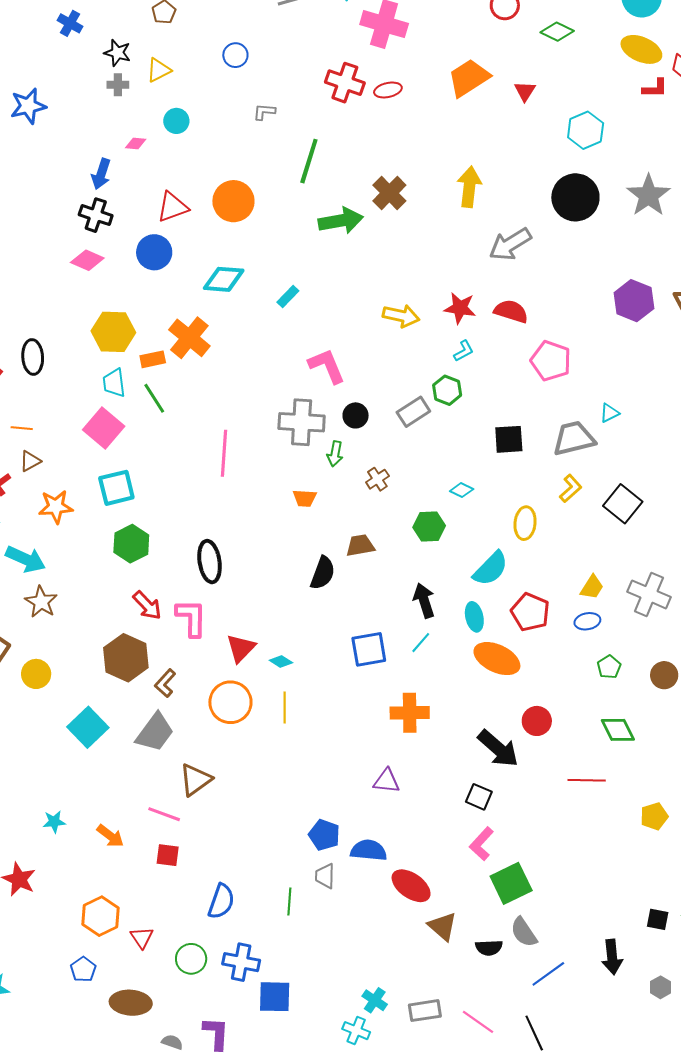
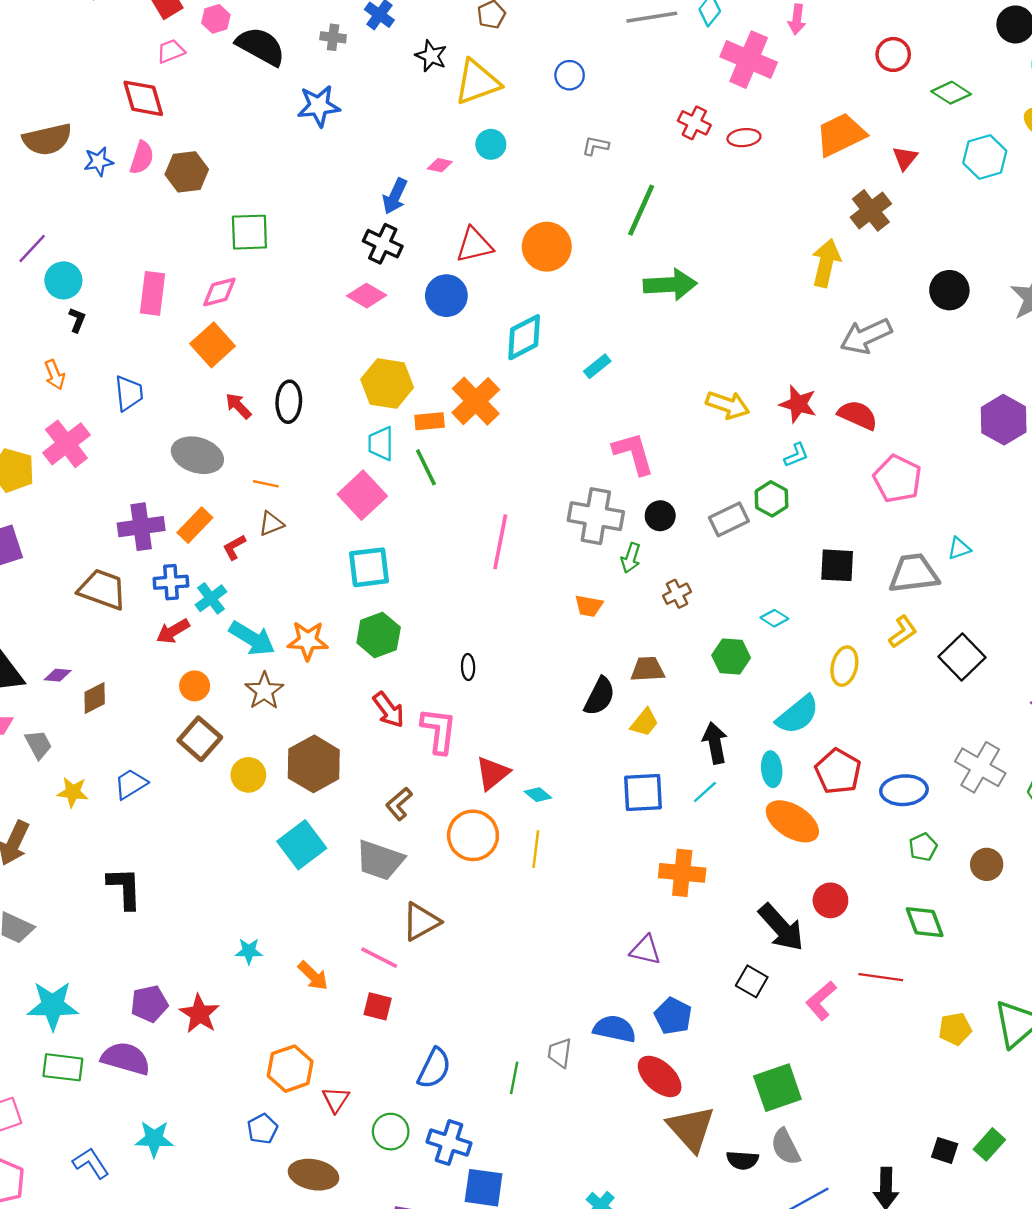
yellow triangle: (159, 70) -> (477, 82), size x1.6
red cross: (345, 83) -> (694, 123), size x0.7
gray cross: (118, 85) -> (333, 37), moved
cyan hexagon: (586, 130) -> (985, 157), moved
brown cross: (389, 193) -> (871, 210), moved
black circle: (575, 197) -> (949, 290), size x0.7
cyan diamond: (224, 279) -> (524, 337), turned -39
orange star: (56, 507) -> (308, 641), moved
black ellipse: (210, 562) -> (468, 667), size x0.5
yellow trapezoid: (592, 587) -> (644, 722), moved
blue ellipse: (587, 621) -> (904, 790), size x1.5
brown hexagon: (126, 658) -> (314, 764), moved
gray trapezoid: (155, 732) -> (380, 860), turned 66
blue pentagon: (324, 835) -> (673, 1016), moved
pink L-shape: (481, 844) -> (821, 1001), moved
brown triangle: (443, 926) -> (691, 1129), size x1.4

